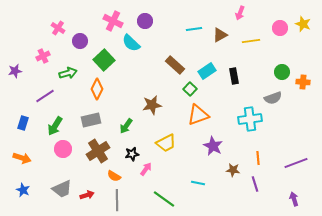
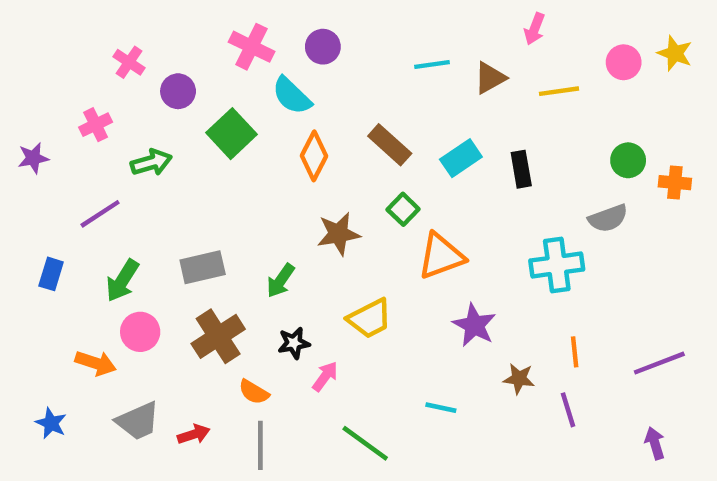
orange diamond: (97, 89) -> (314, 156), moved
green square: (190, 89) -> (403, 209), moved
orange arrow: (22, 158) -> (96, 363), moved

